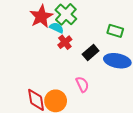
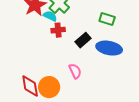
red cross: (65, 42) -> (58, 30), turned 32

